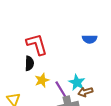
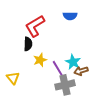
blue semicircle: (90, 39) -> (70, 16), moved
red L-shape: (37, 44) -> (35, 26), turned -105

